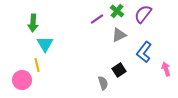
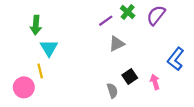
gray triangle: (119, 35) -> (117, 44), moved
blue L-shape: (144, 52) -> (176, 59), moved
pink arrow: (166, 69) -> (155, 82), moved

